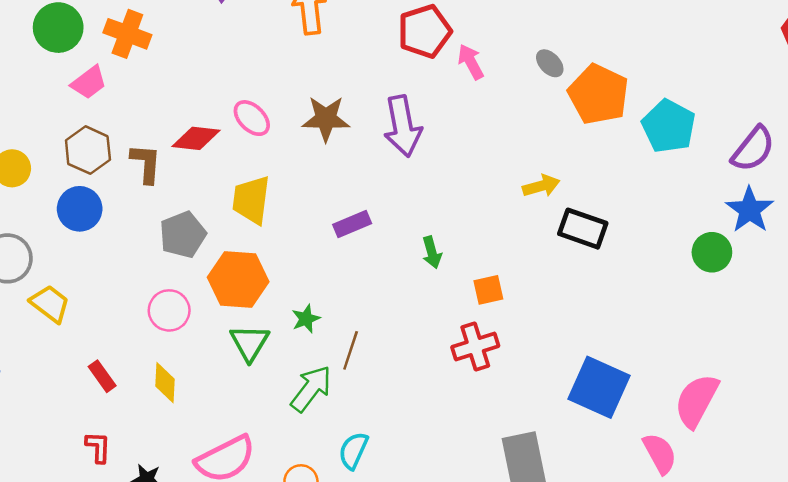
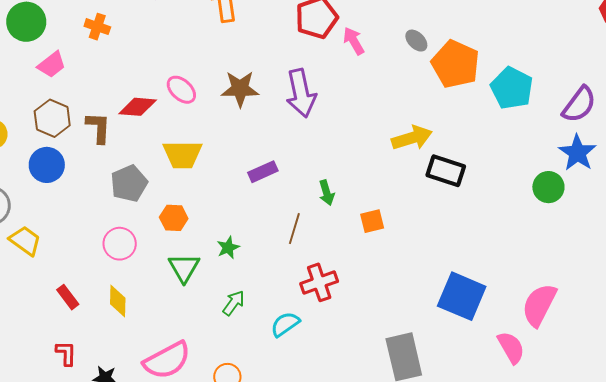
orange cross: (127, 34) -> (97, 27), moved, size x0.7
yellow arrow: (541, 186) -> (412, 138), size x1.4
yellow trapezoid: (251, 200) -> (182, 154), turned -96
orange hexagon: (238, 280) -> (174, 218), size x0.6
red cross: (475, 346) -> (319, 282), moved
brown line: (351, 350) -> (294, 229), moved
green arrow: (311, 389) -> (234, 303), size x0.7
cyan semicircle: (353, 451) -> (285, 324), moved, turned 32

